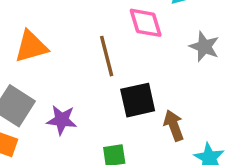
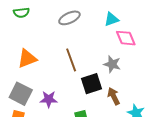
pink diamond: (146, 23) -> (126, 38), moved
gray star: (204, 47) -> (112, 64), moved

